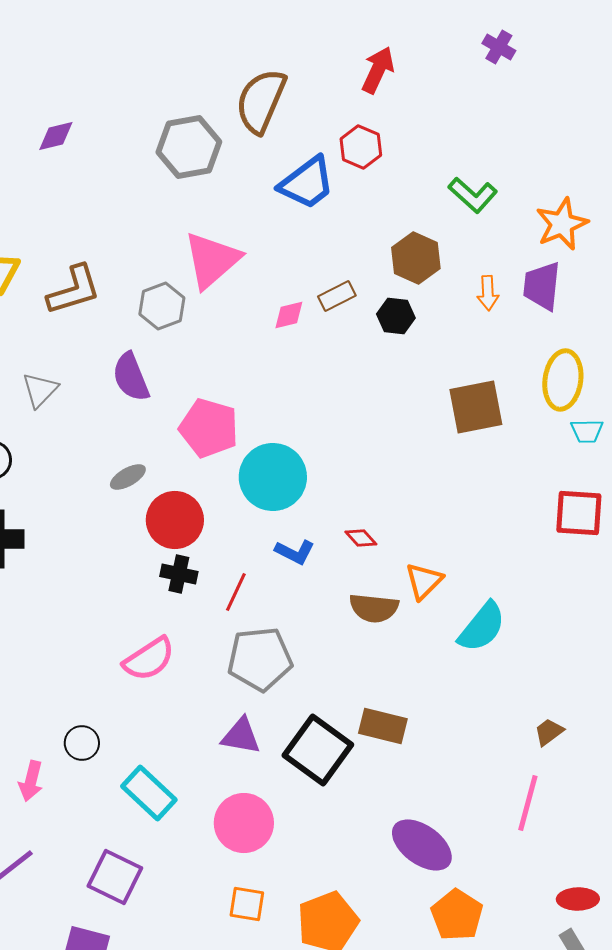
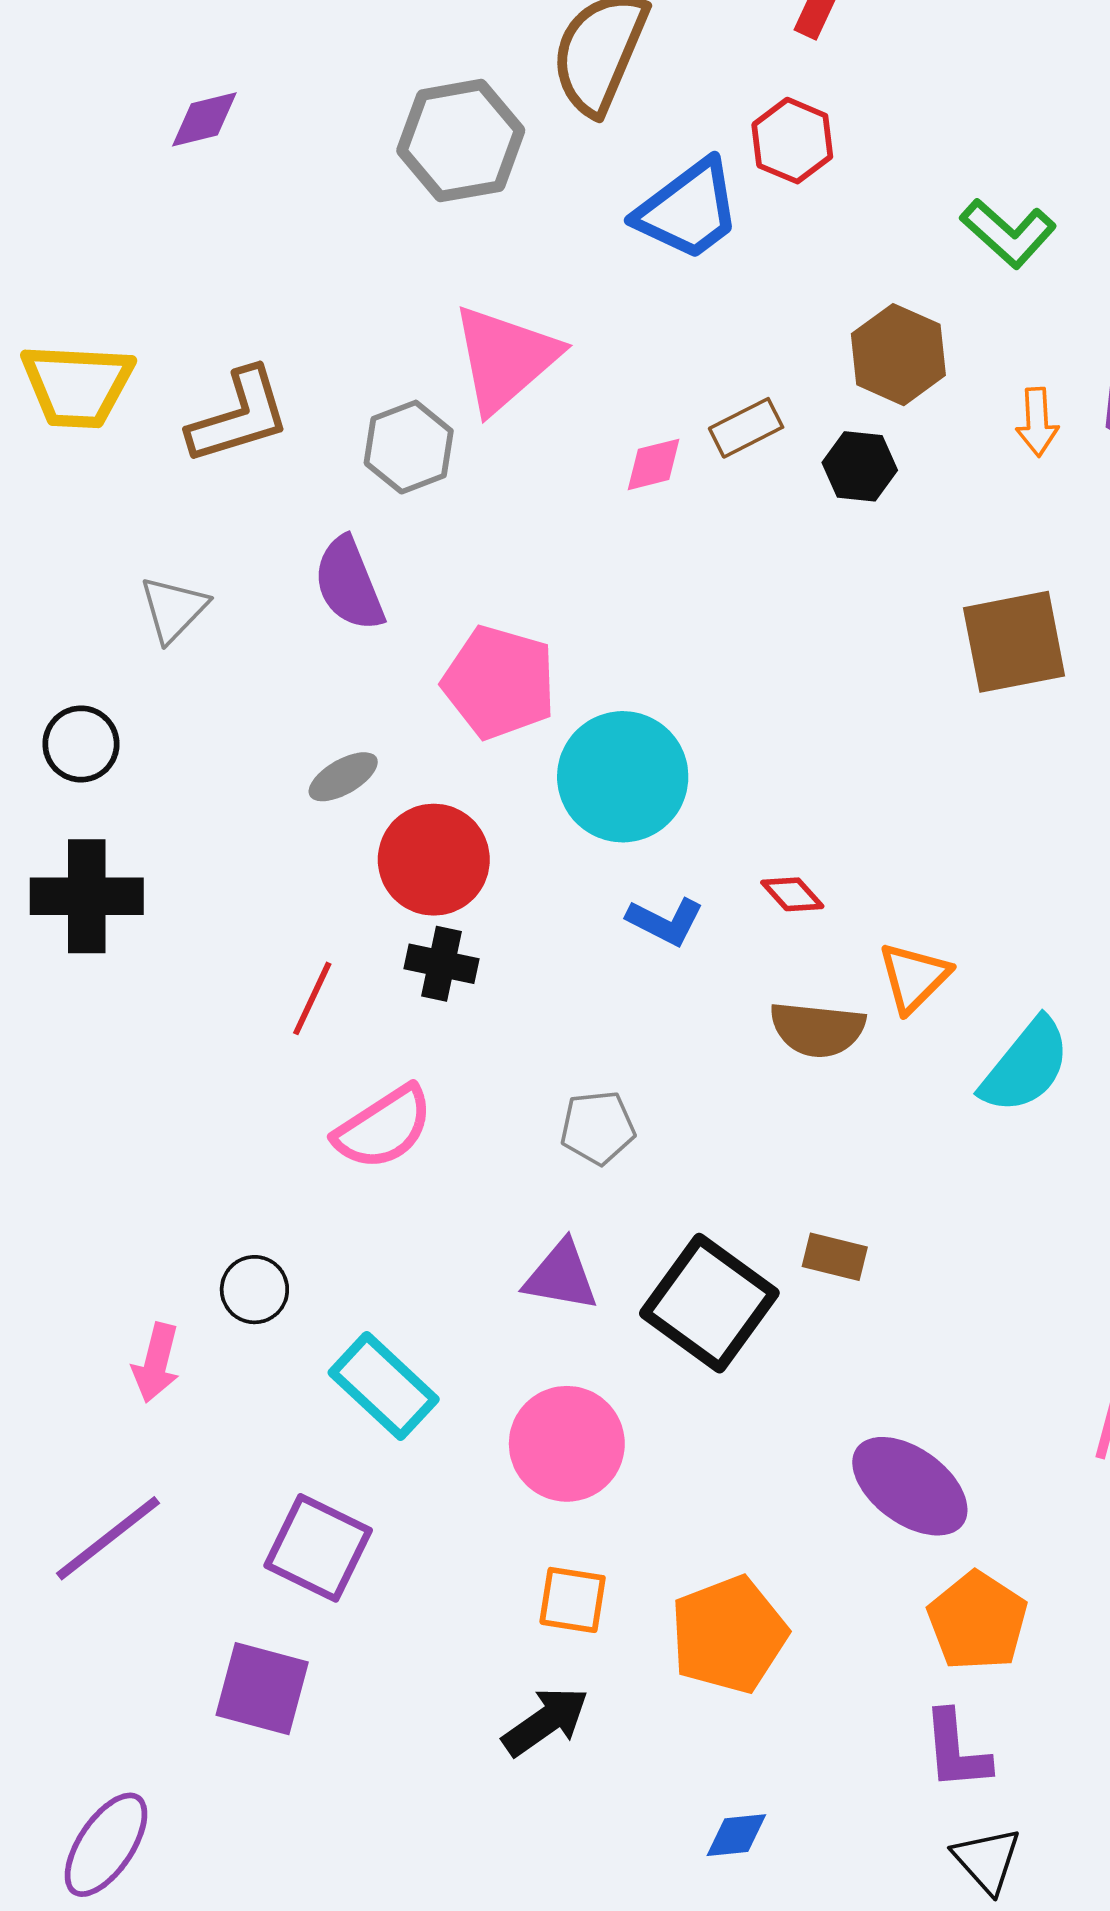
red line: (236, 592) -> (312, 998), moved
gray pentagon: (260, 659) -> (598, 1128), size x0.6
brown rectangle: (383, 726) -> (835, 1257), size x0.7

